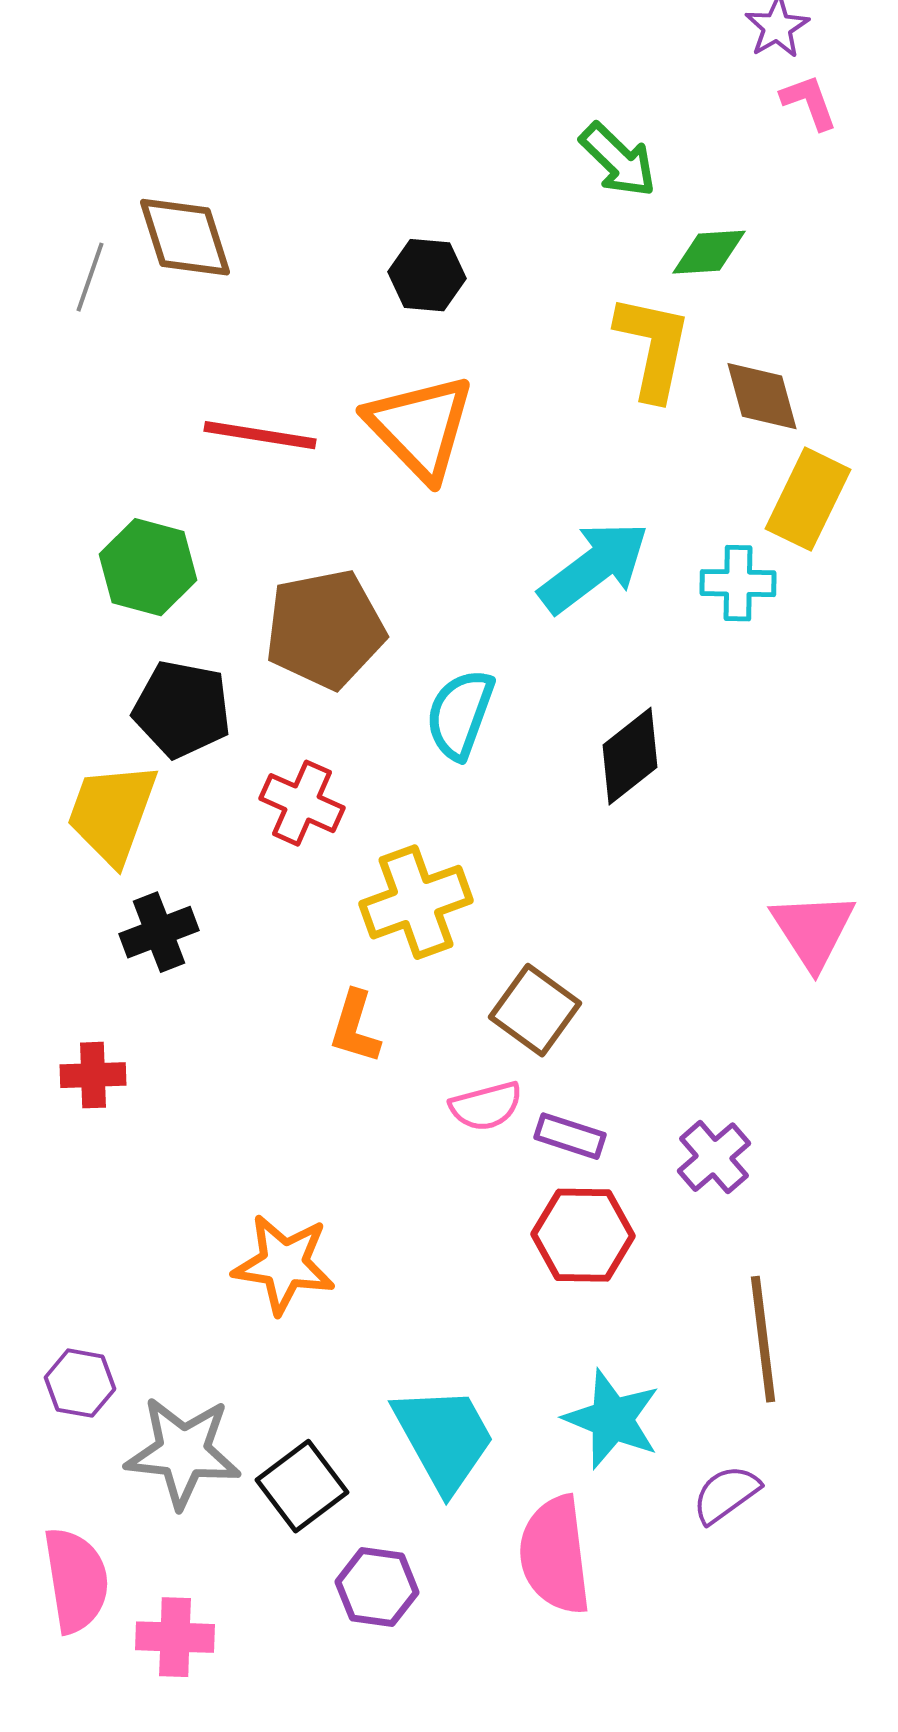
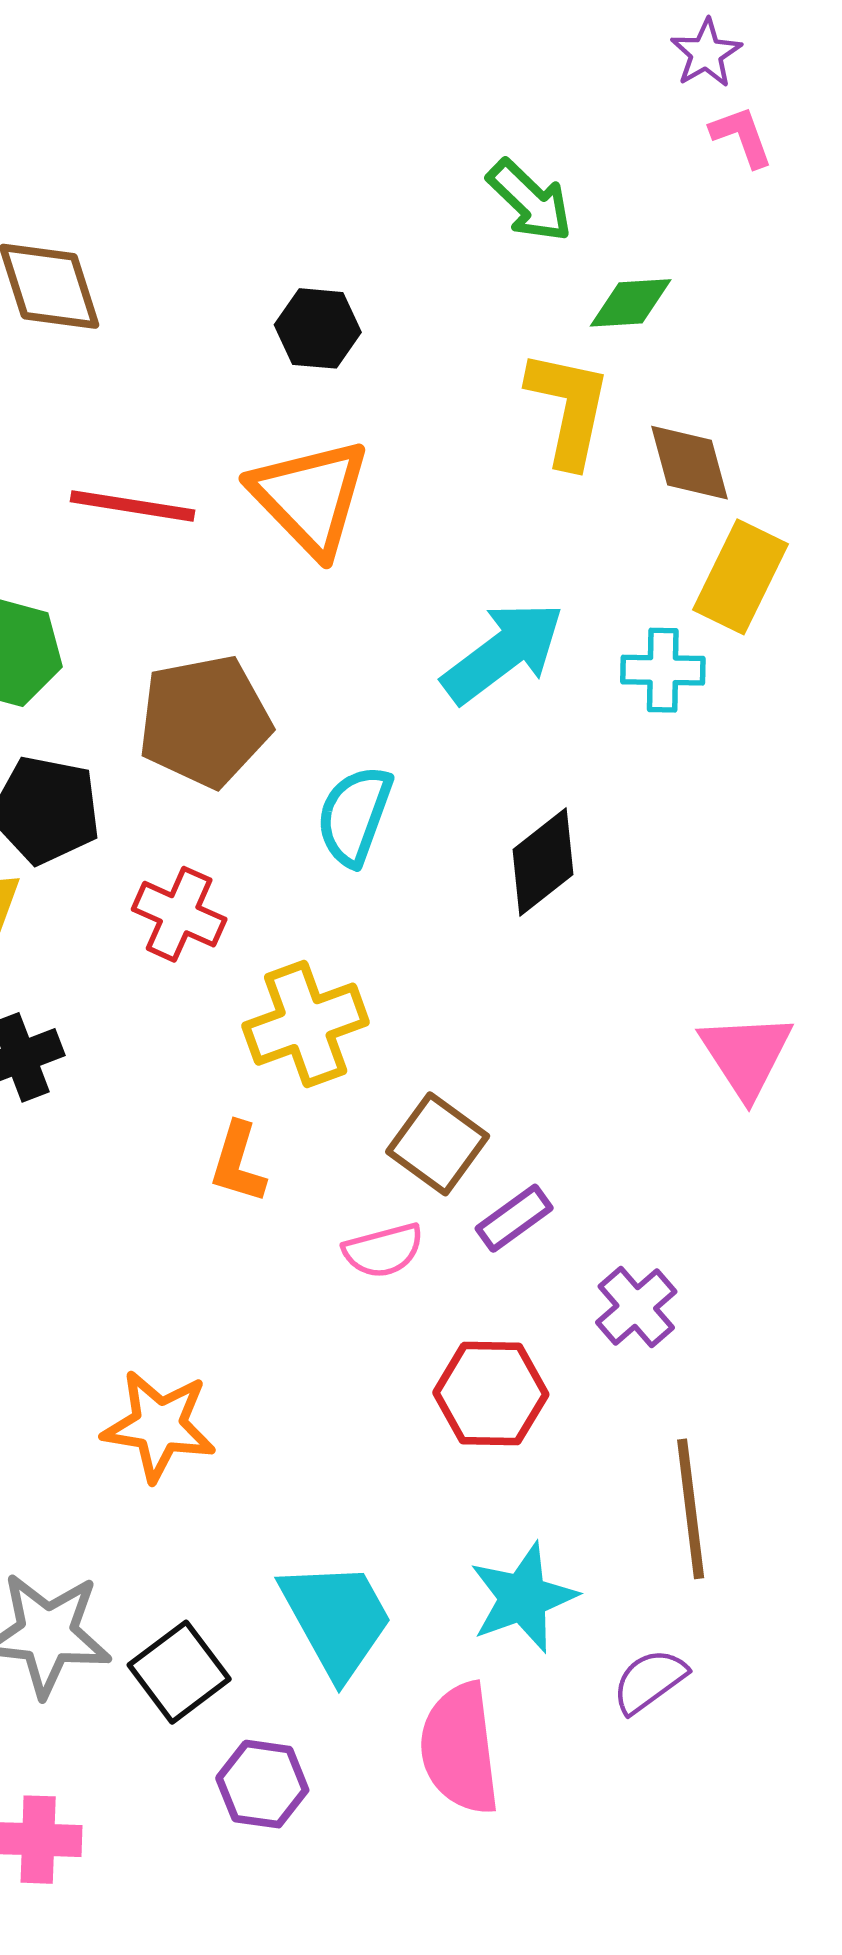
purple rectangle: (570, 1136) -> (514, 1218), moved, turned -54
cyan star: (612, 1419) -> (523, 1598), turned 30

